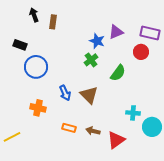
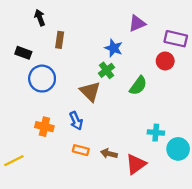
brown rectangle: (53, 22) -> (60, 40), moved
purple triangle: (116, 32) -> (137, 23), moved
blue arrow: (65, 93) -> (76, 121), moved
brown triangle: (89, 95) -> (90, 91), moved

